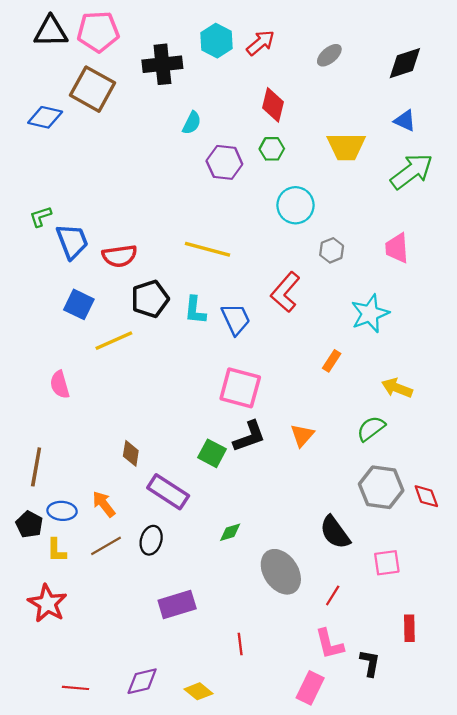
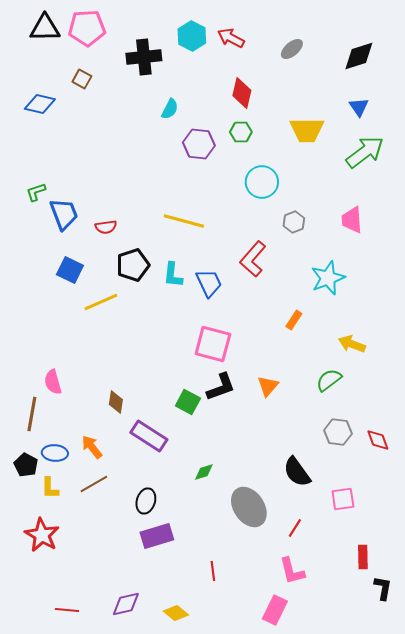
red arrow: (261, 43) -> (231, 38), turned -112
brown square: (92, 89) -> (82, 79), size x0.5
blue triangle: (405, 121) -> (359, 107), turned 30
red semicircle: (120, 256) -> (106, 227), size x0.7
pink semicircle: (60, 385) -> (53, 382), moved
gray hexagon: (381, 487) -> (338, 432), size x0.7
black ellipse: (151, 540) -> (146, 501), moved
black L-shape: (370, 663) -> (383, 588), moved

